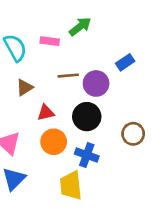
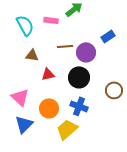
brown triangle: (24, 87) -> (32, 55), turned 40
orange circle: (54, 142) -> (49, 108), moved
yellow trapezoid: (71, 185) -> (67, 129), turned 55

